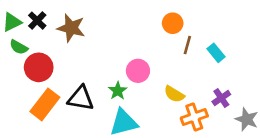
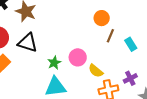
pink circle: (138, 71) -> (78, 57), moved
black triangle: (81, 98) -> (28, 43), moved

